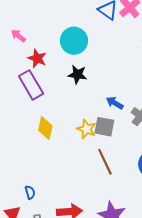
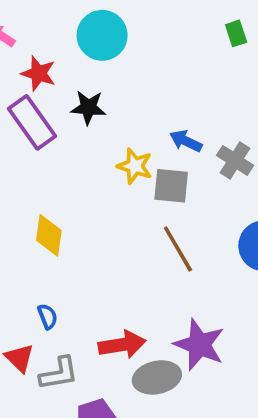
black star: (77, 75) -> (88, 107), moved
yellow diamond: (45, 128) -> (49, 235), moved
yellow star: (86, 129) -> (135, 166), moved

